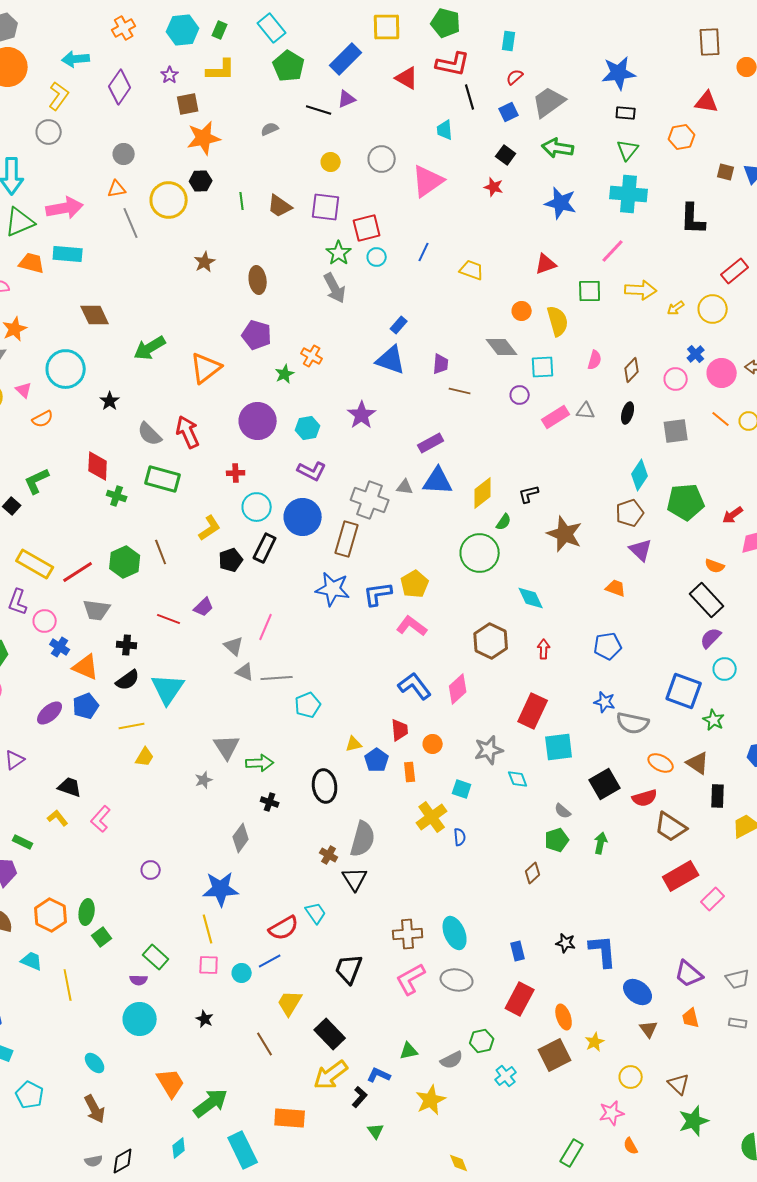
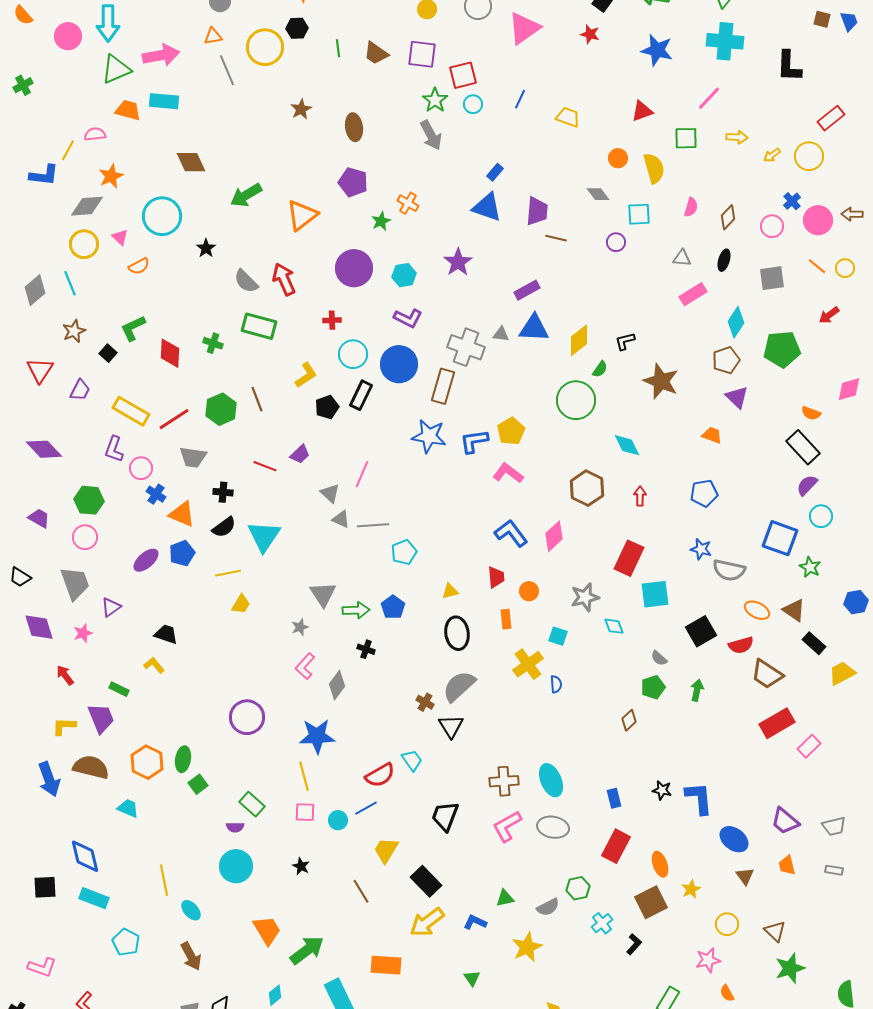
yellow arrow: (641, 290) -> (737, 137), size x0.7
gray diamond: (502, 347) -> (598, 194), size x0.7
purple trapezoid: (441, 364) -> (537, 211), size x1.4
pink rectangle: (556, 417) -> (693, 294), moved
red diamond: (98, 466) -> (170, 353), moved
red arrow: (733, 515) -> (829, 315), moved
blue pentagon: (377, 760) -> (393, 607), moved
black ellipse: (325, 786) -> (457, 633), moved
black rectangle: (718, 796) -> (814, 643), turned -50
pink L-shape: (101, 819) -> (305, 666), moved
gray semicircle: (363, 839) -> (459, 686), turned -147
purple circle: (151, 870) -> (247, 717), size x1.8
yellow line: (68, 985) -> (164, 880), moved
black L-shape: (360, 1097) -> (634, 944), moved

